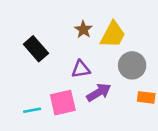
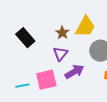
brown star: (83, 29) -> (62, 33), moved
purple triangle: (81, 69) -> (60, 54), turned -42

